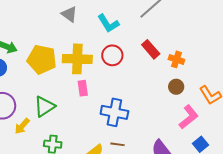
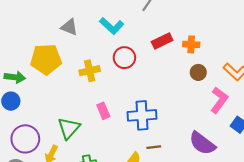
red rectangle: (151, 49) -> (162, 41), turned -60
yellow pentagon: (42, 59) -> (46, 59), moved
yellow cross: (77, 59) -> (90, 71), size x0.7
pink rectangle: (83, 88) -> (103, 111), moved

